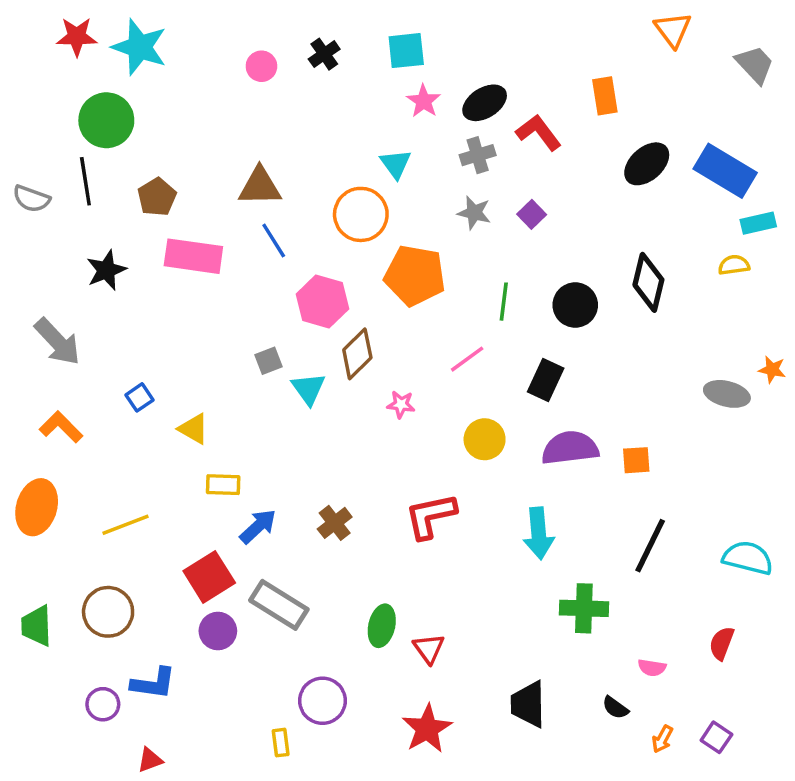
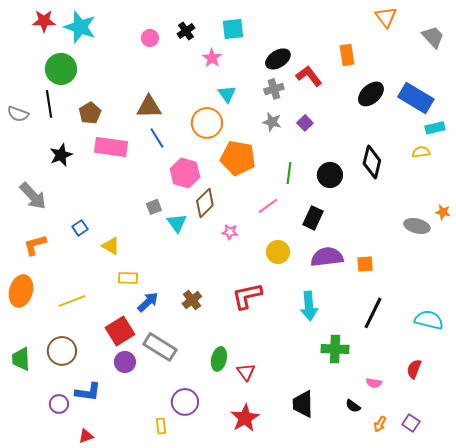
pink star: (424, 101) -> (212, 58), moved
orange L-shape: (61, 427) -> (35, 245), turned -60

